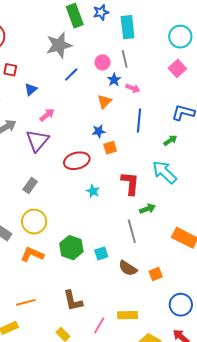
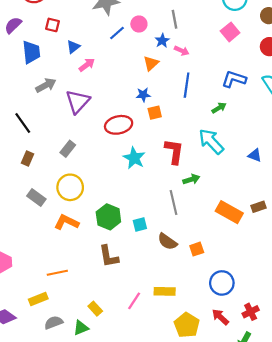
pink circle: (103, 62) -> (139, 24), moved
pink arrow: (47, 115) -> (87, 65), moved
cyan star: (93, 191) -> (134, 158), size x1.5
brown L-shape: (73, 301) -> (109, 256), moved

